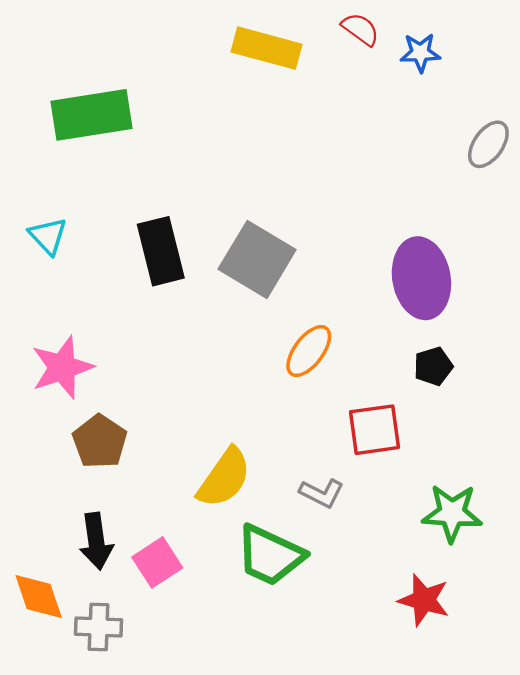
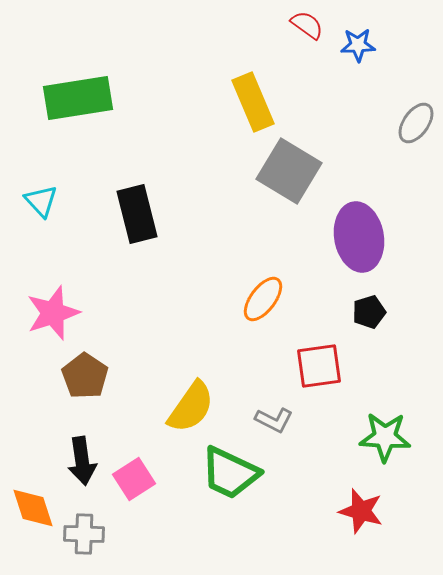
yellow rectangle: (266, 48) -> (253, 102), moved, turned 52
gray square: (257, 259) -> (289, 171), moved

